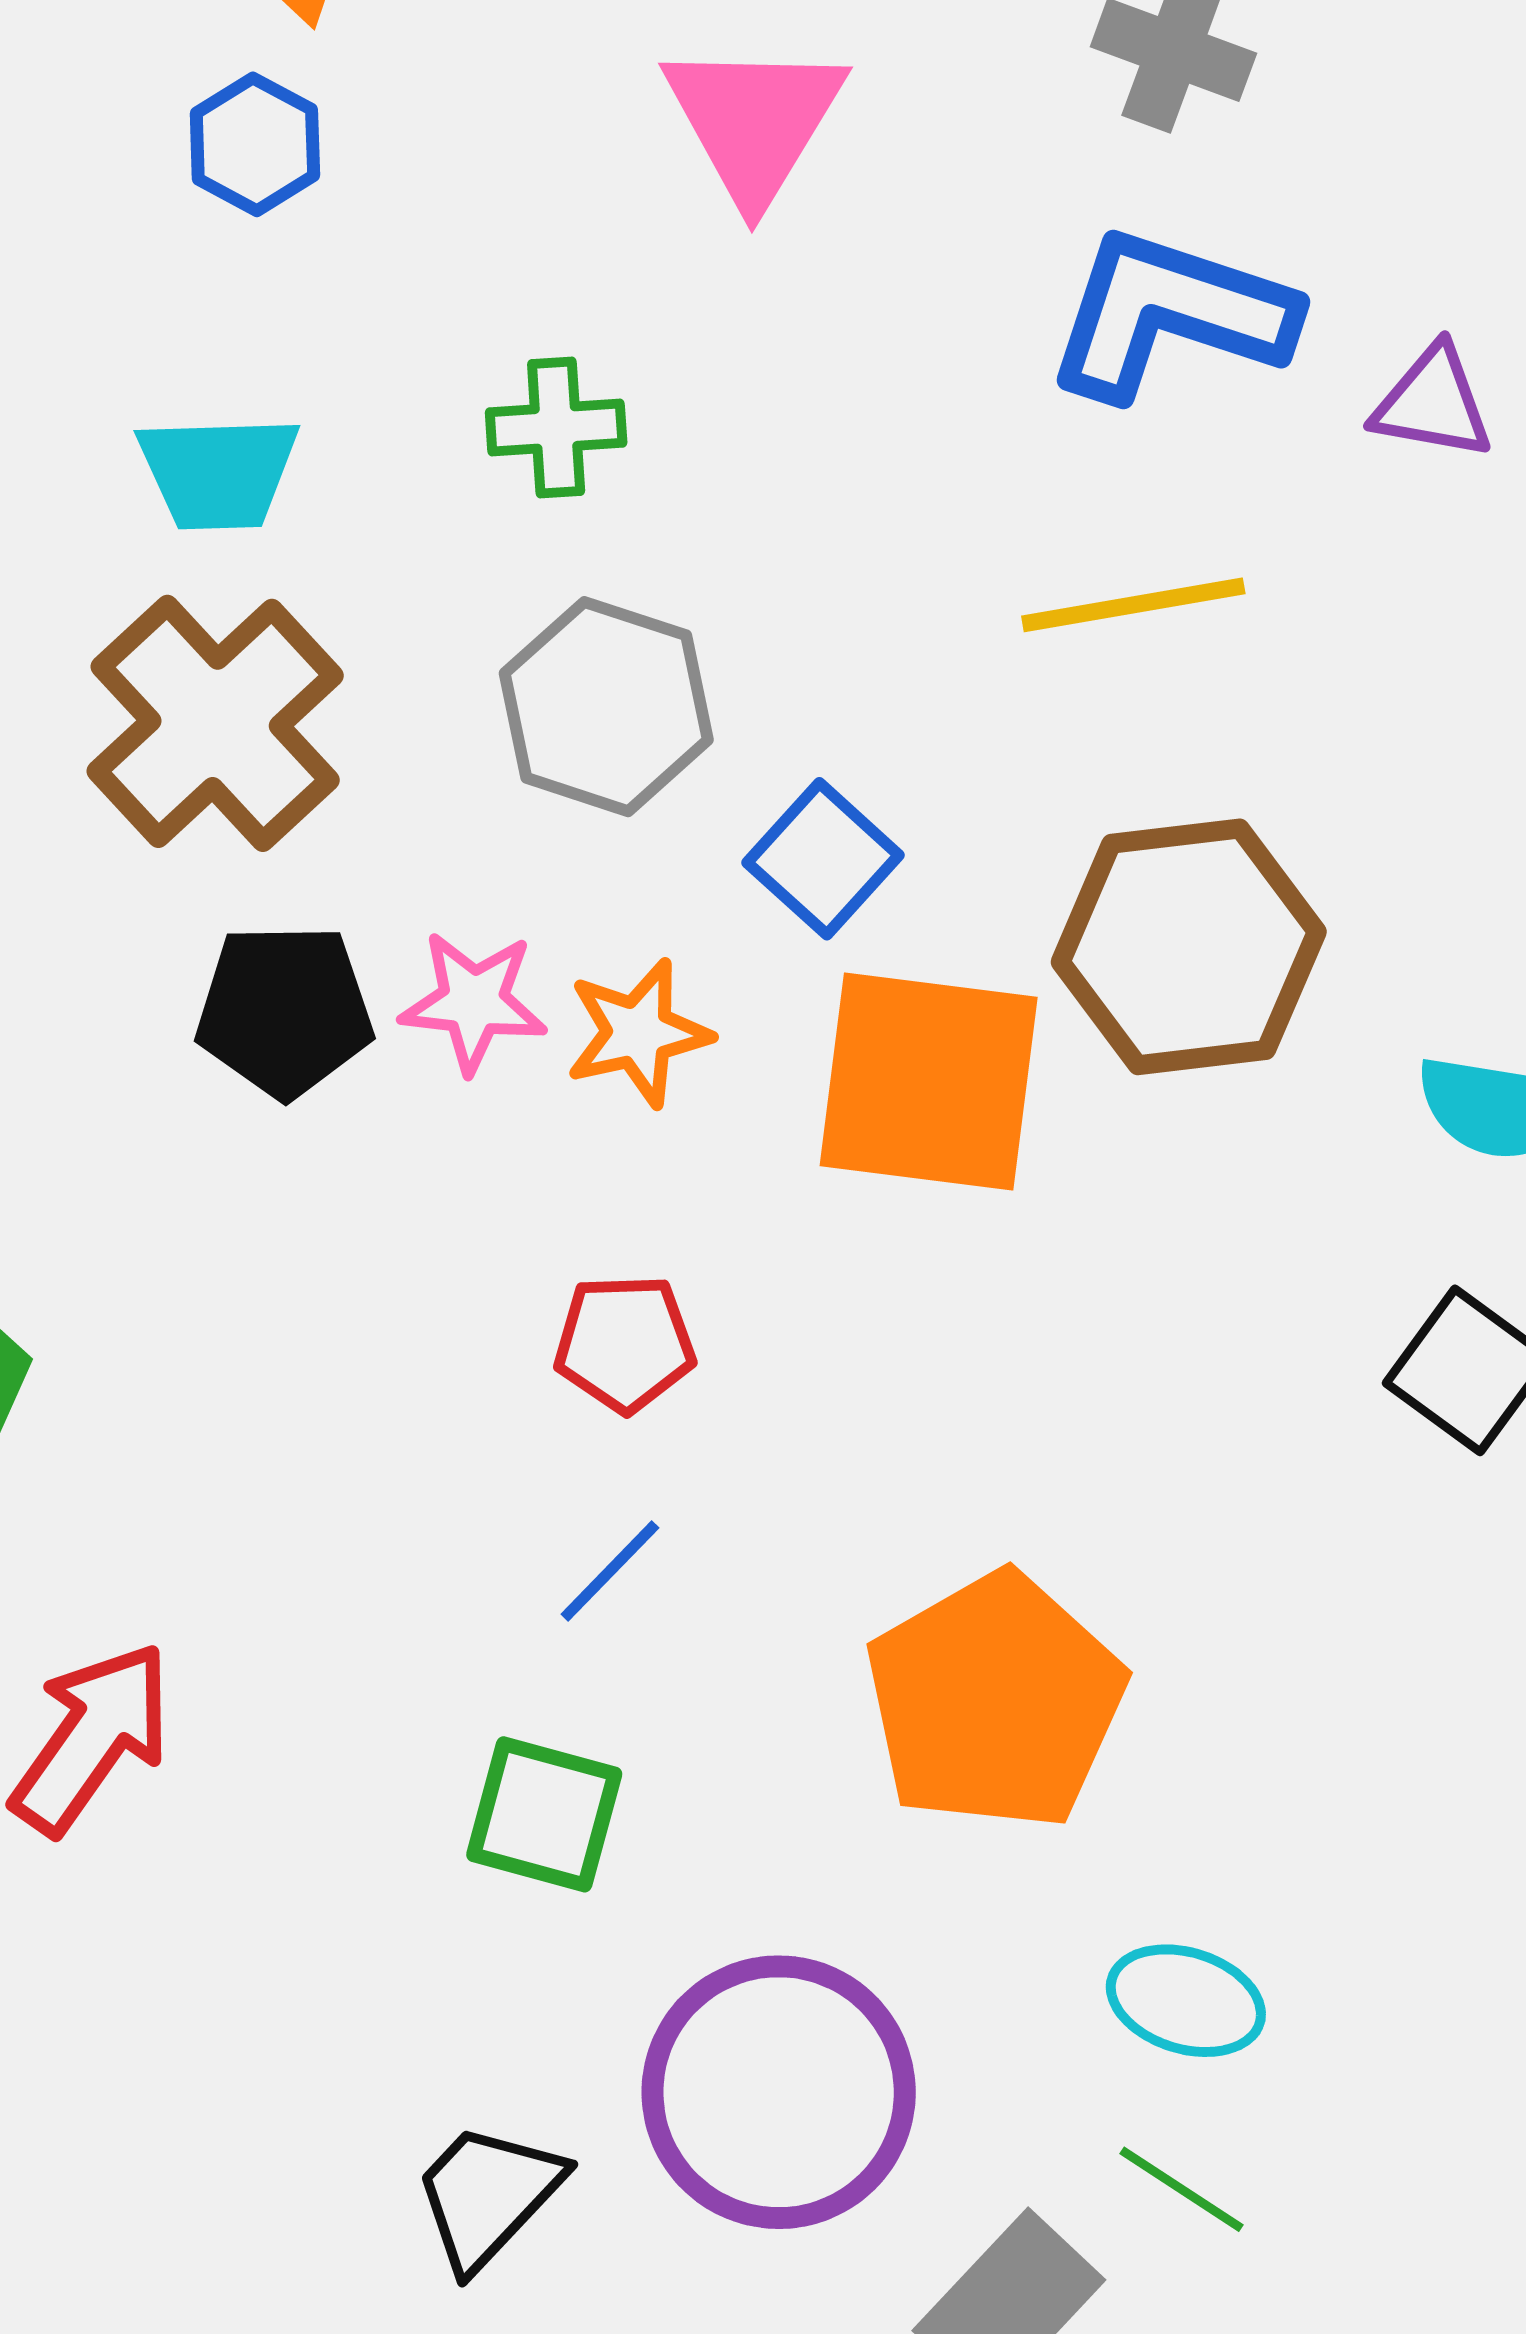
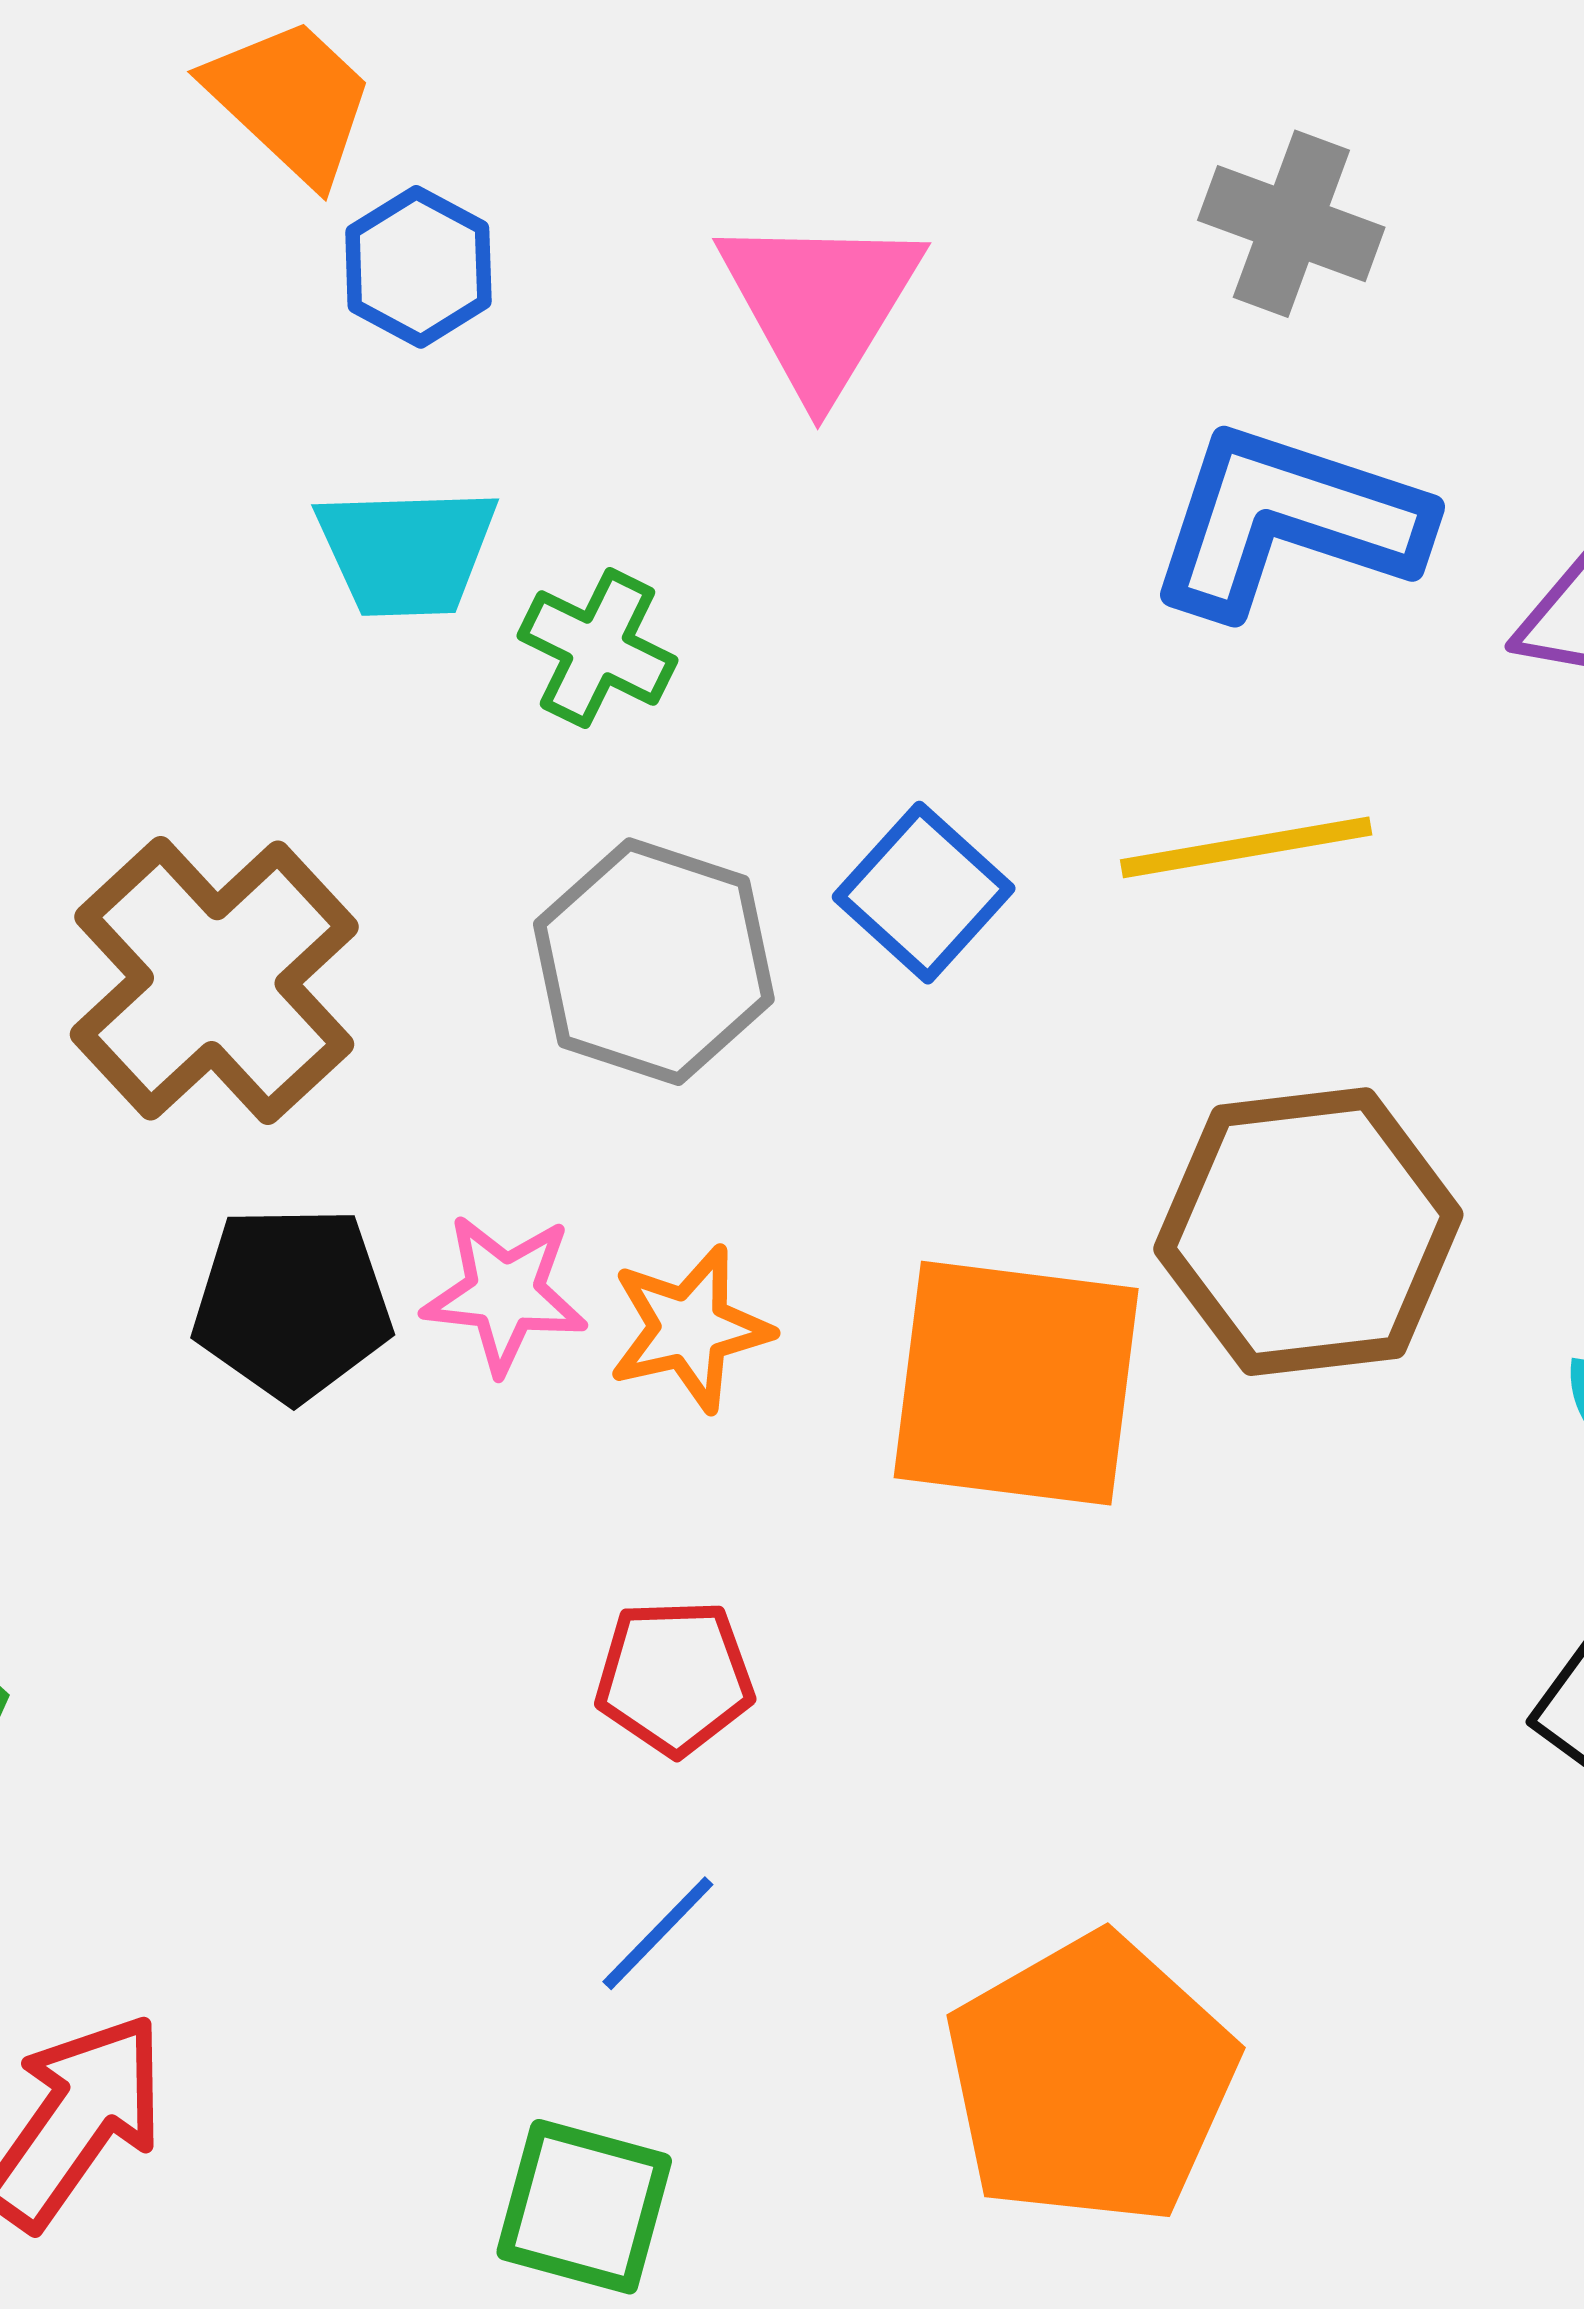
blue hexagon: (255, 144) -> (418, 267), moved
green cross: (556, 427) -> (597, 648), turned 30
cyan trapezoid: (218, 472) -> (407, 552), moved
blue square: (823, 859) -> (924, 893), moved

